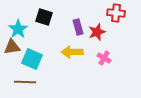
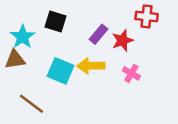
purple rectangle: (78, 27) -> (98, 34), turned 56
cyan square: (32, 59) -> (61, 71), moved
brown line: (25, 82) -> (31, 104), turned 35

